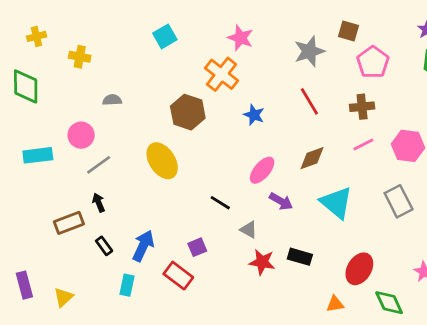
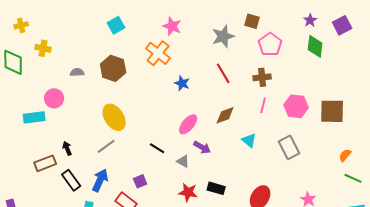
yellow cross: (80, 57) -> (43, 48), moved
brown hexagon: (188, 112) -> (113, 68), moved
pink line: (363, 145) -> (263, 105), turned -49
cyan rectangle: (38, 155) -> (34, 117), moved
gray line: (99, 165) -> (106, 146), moved
cyan triangle: (336, 203) -> (249, 140), moved, size x0.6
gray triangle: (249, 230) -> (183, 161), moved
black rectangle: (104, 246) -> (71, 180), size x1.5

